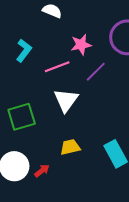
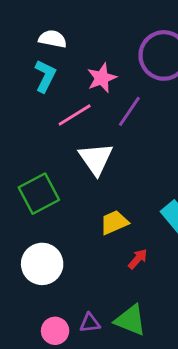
cyan L-shape: (24, 51) -> (45, 76), moved
red arrow: (42, 171) -> (138, 259), moved

